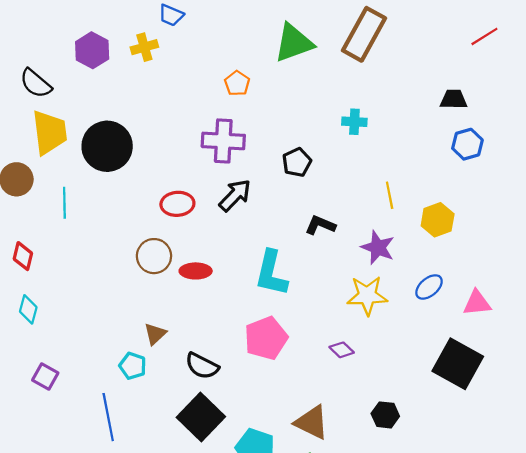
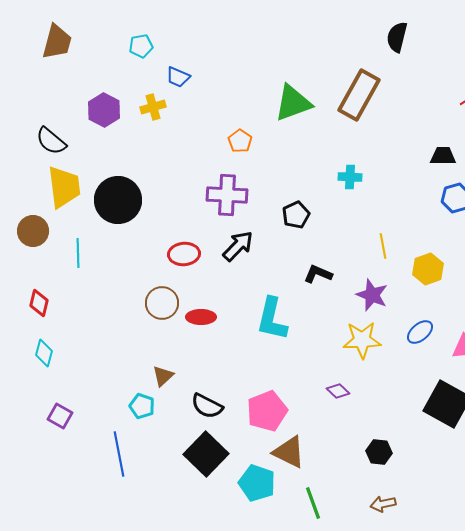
pink pentagon: (266, 338) -> (267, 411), moved
brown triangle: (312, 422) -> (289, 452), moved

